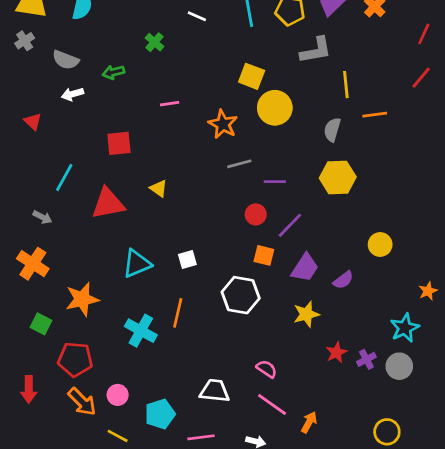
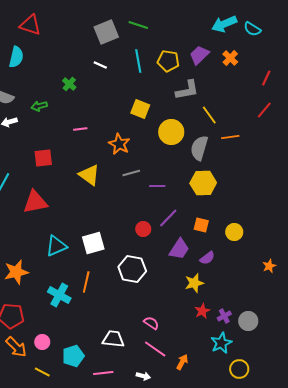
yellow line: (346, 85) -> (209, 115), turned -30
yellow circle: (275, 108) -> (171, 132), moved
gray semicircle: (332, 130) -> (199, 148), size x1.4
yellow triangle: (159, 188) -> (89, 175), moved, size x1.6
red circle: (256, 214) -> (143, 229), moved
orange square: (264, 255) -> (201, 225), moved
white square: (187, 260) -> (93, 243), size x1.6
yellow star: (306, 314) -> (194, 283), moved
cyan star: (405, 328) -> (221, 343), moved

